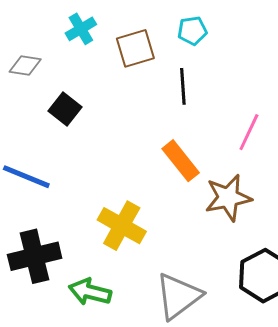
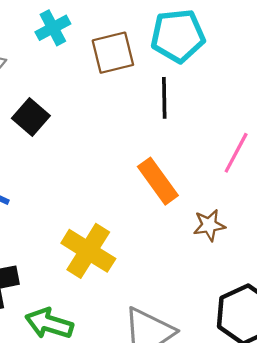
cyan pentagon: (192, 31) -> (178, 36), size x1.6
brown star: (228, 198) -> (209, 225), size x0.6

